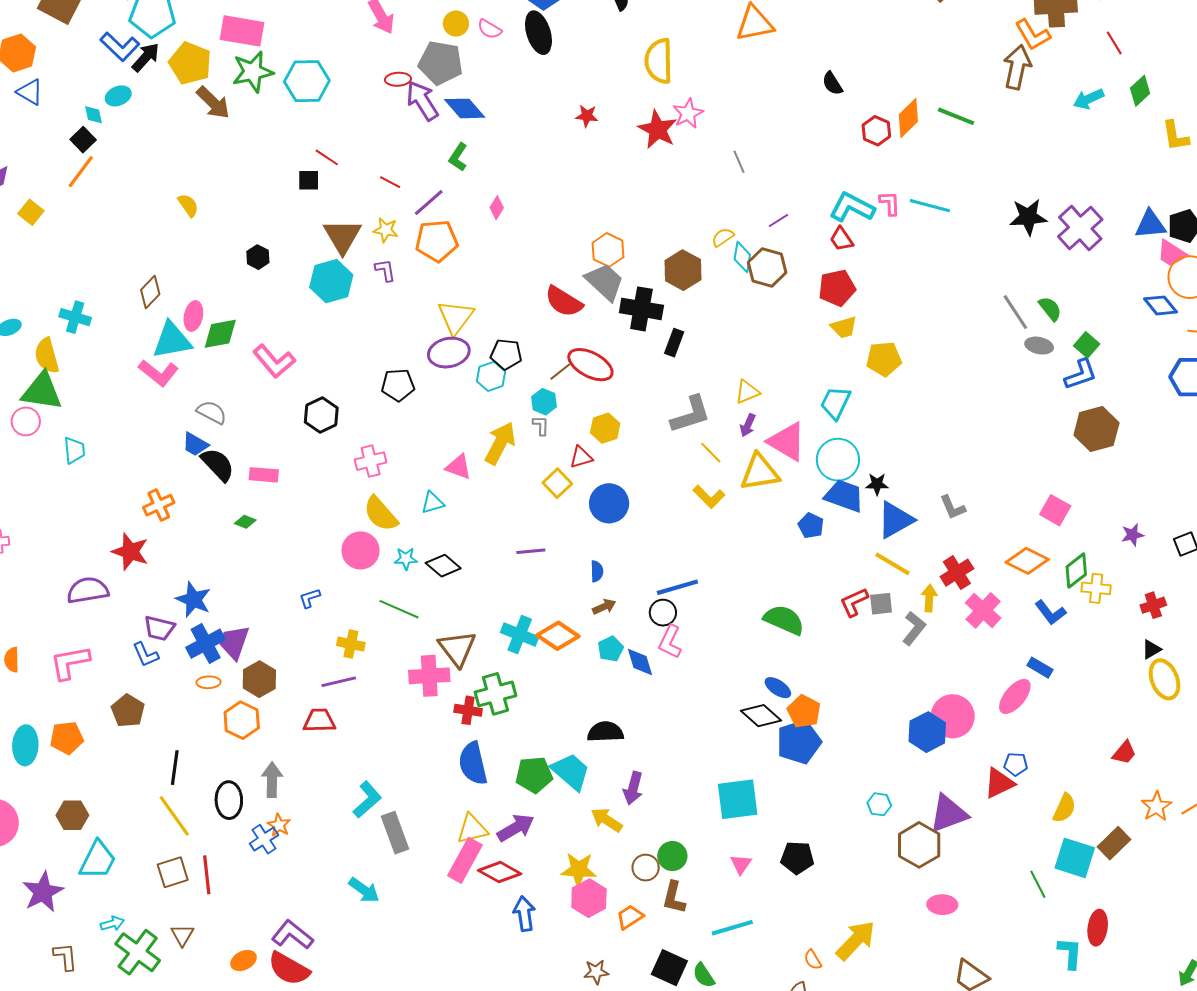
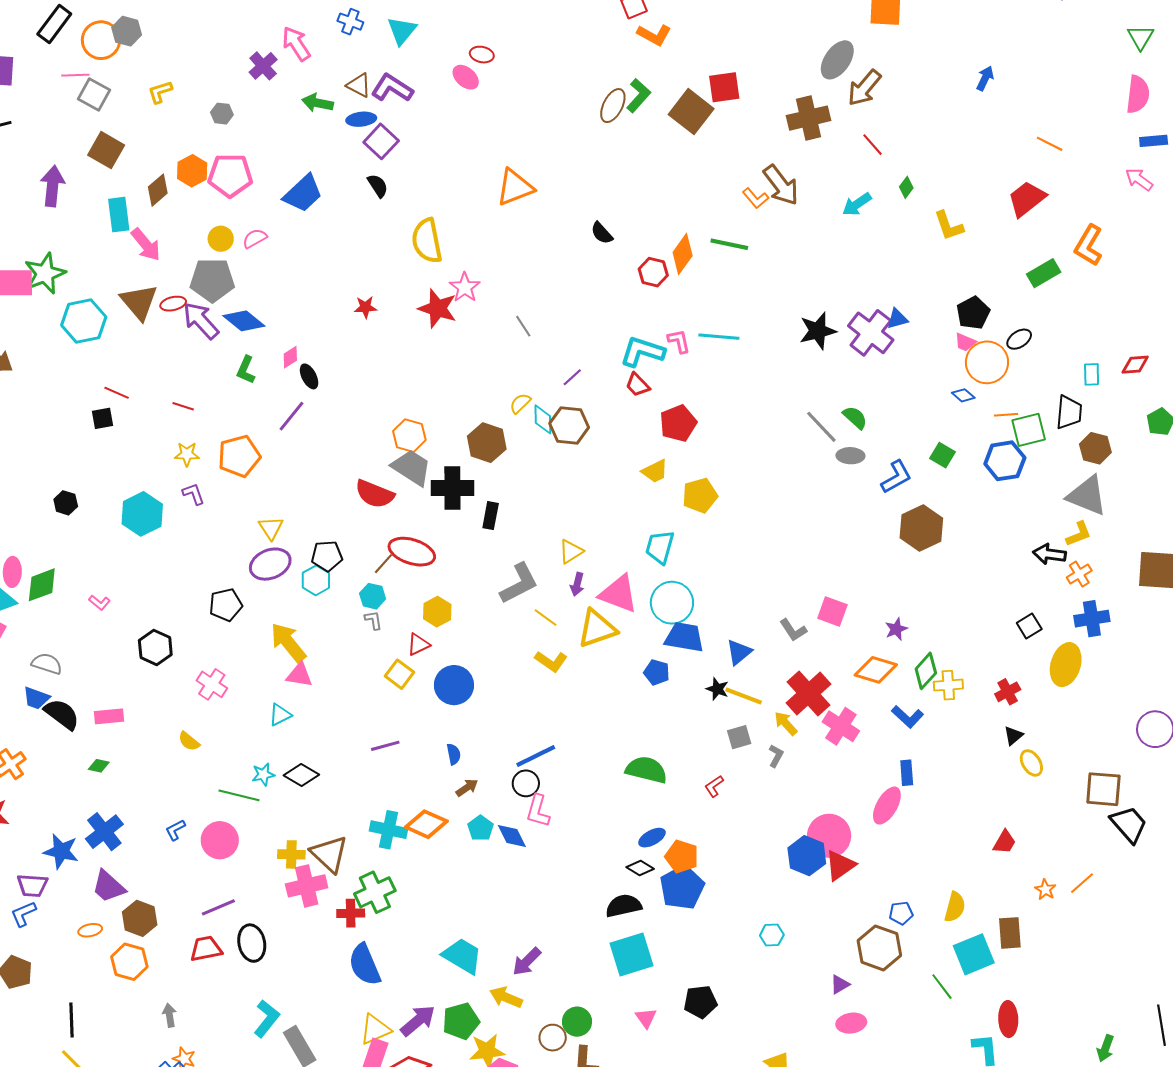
pink semicircle: (490, 29) -> (255, 238), turned 130
black ellipse: (538, 33) -> (309, 376), moved, size x0.6
orange L-shape: (1033, 35) -> (756, 198), moved, size x0.7
brown arrow: (1017, 67) -> (781, 185), turned 141
green star: (253, 72) -> (45, 273), moved
green diamond: (1140, 91) -> (906, 187), size x0.7
purple line: (429, 202) -> (292, 416), moved
pink diamond: (497, 208) -> (290, 357), moved, turned 35
blue triangle: (1150, 224) -> (897, 319), moved, size x0.7
brown triangle: (342, 236) -> (139, 302), moved
pink trapezoid: (1172, 253) -> (965, 342), size x0.7
red pentagon: (837, 288) -> (678, 423), moved
blue diamond: (1161, 305) -> (963, 395), size x0.7
yellow triangle: (456, 317) -> (271, 528), size x0.7
green square: (1087, 345) -> (943, 455), moved
pink L-shape: (274, 361) -> (100, 603), size x0.5
yellow arrow: (500, 443) -> (288, 642), moved, turned -57
pink cross: (371, 461) -> (212, 684), turned -32
black star: (877, 484) -> (717, 689), moved, turned 30
pink square: (1055, 510) -> (832, 611), moved
yellow semicircle: (381, 514) -> (189, 741), moved, size x0.6
blue triangle: (895, 520) -> (739, 652), size x0.7
purple star: (1133, 535) -> (896, 629), moved
pink circle: (360, 550) -> (220, 840), moved
red cross: (957, 573) -> (809, 693), size x1.4
yellow arrow: (929, 598) -> (786, 723), turned -36
red L-shape: (854, 602) -> (714, 786), moved, size x0.7
green line: (399, 609) -> (239, 795), moved
gray L-shape: (914, 628) -> (776, 756), size x0.7
purple trapezoid: (234, 642) -> (108, 886), turned -57
blue cross: (206, 644) -> (104, 832), moved
yellow cross: (351, 644) -> (291, 854), moved
blue L-shape: (146, 655) -> (23, 914), turned 100
blue rectangle: (1040, 668) -> (907, 773), turned 65
yellow ellipse: (1164, 679) -> (1031, 763), size x0.7
blue ellipse: (778, 688) -> (652, 838), turned -52
black diamond: (761, 716) -> (640, 868), size x0.7
black semicircle: (605, 732) -> (624, 906), moved
blue pentagon: (1016, 764) -> (901, 913), moved
green pentagon: (534, 775) -> (461, 1021), moved
gray arrow: (272, 780) -> (169, 1015), size x0.7
red triangle: (999, 783) -> (840, 865), moved
purple arrow: (633, 788) -> (527, 961), turned 40
black ellipse: (229, 800) -> (252, 943), moved
orange star: (1156, 806) -> (1045, 890), size x0.7
purple triangle: (949, 814) -> (840, 984), moved, size x0.5
brown rectangle: (1114, 843) -> (1010, 933), turned -40
brown hexagon: (919, 845) -> (879, 948), moved
cyan square: (1075, 858) -> (974, 954), turned -30

